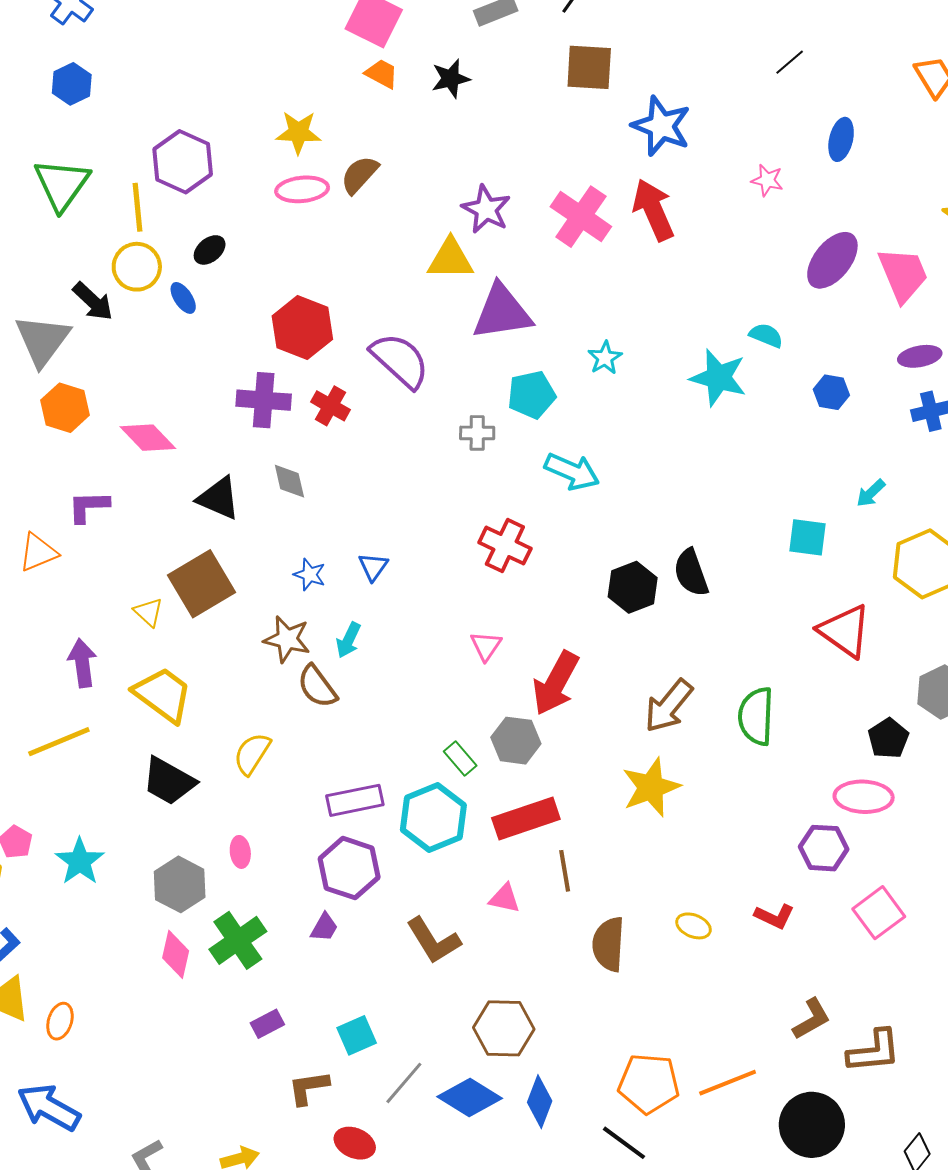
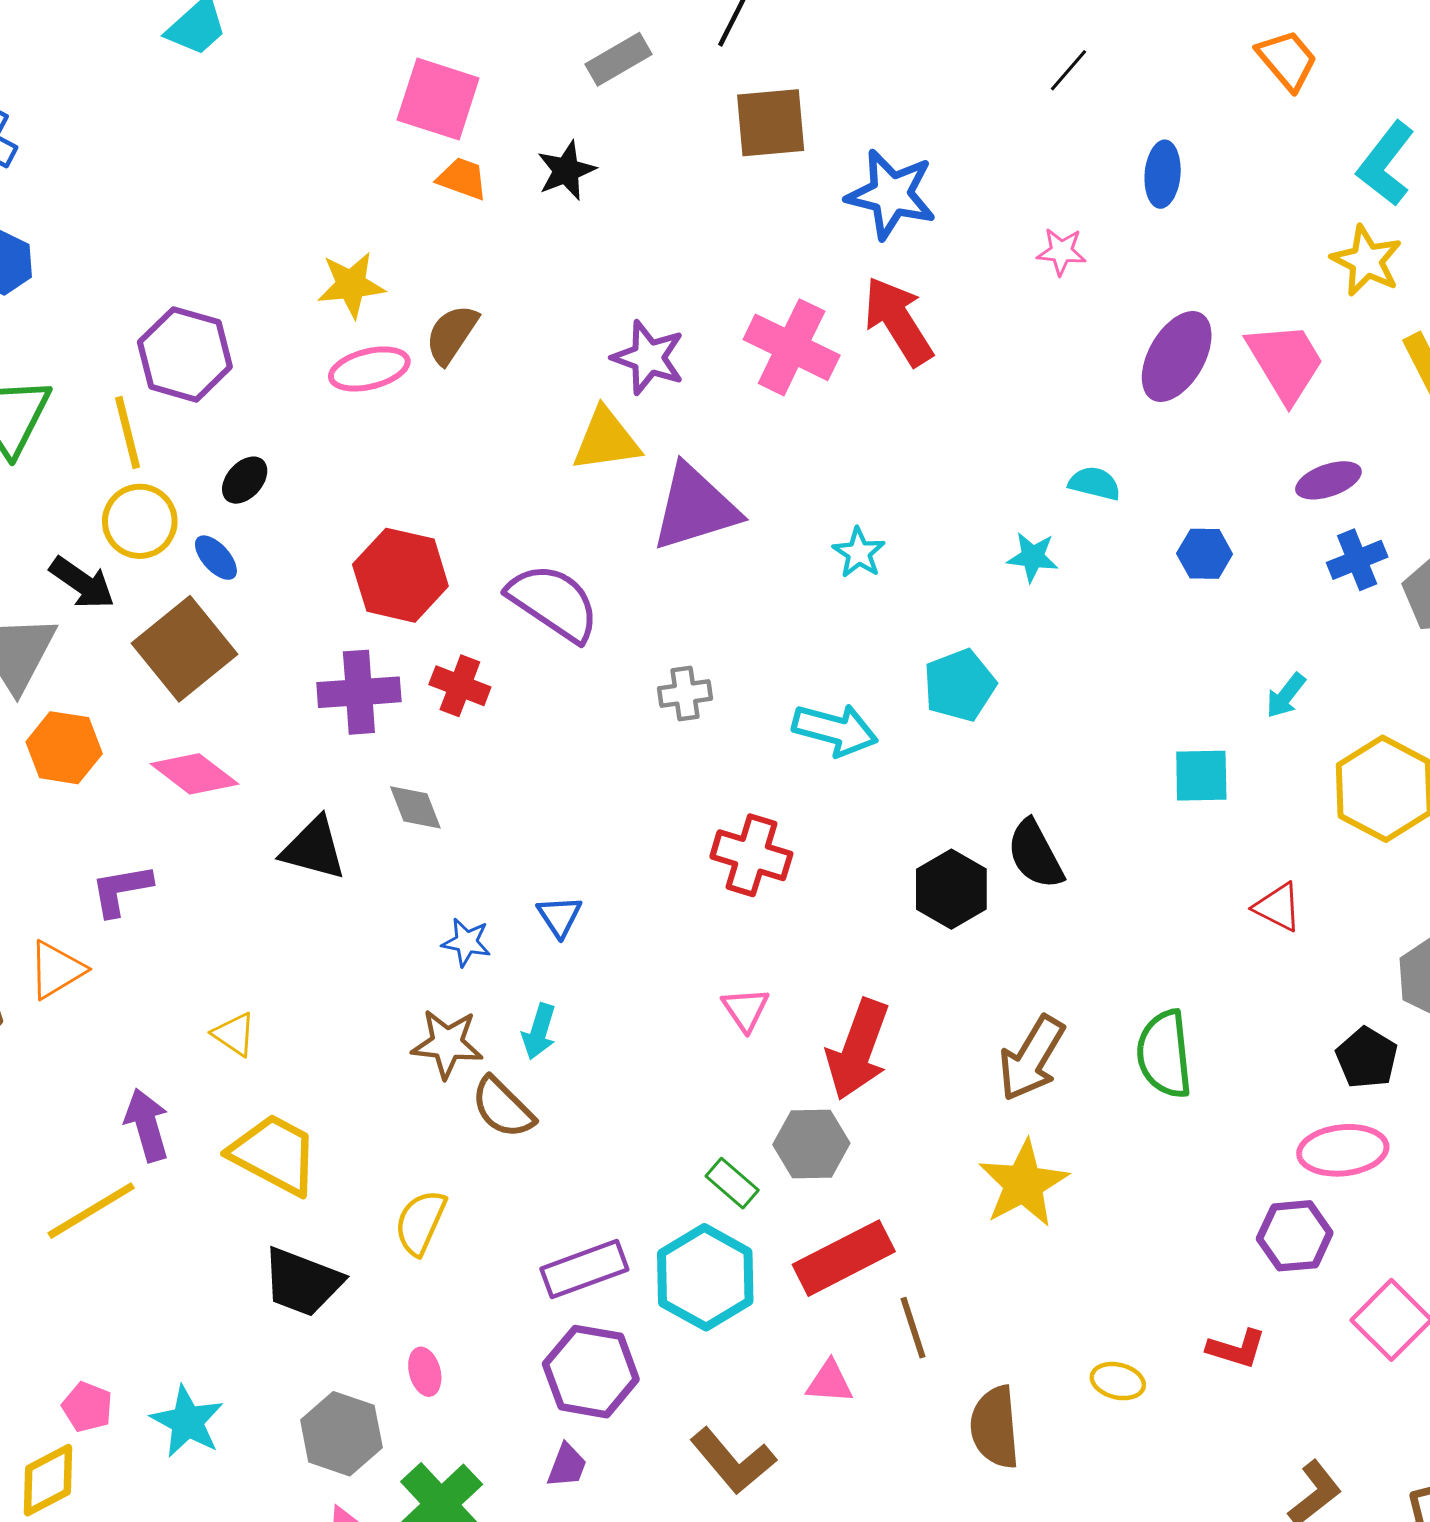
cyan star: (718, 378) -> (1033, 557), size x0.6
cyan pentagon: (532, 395) -> (960, 685), moved
brown square: (201, 584) -> (184, 649), moved
red triangle: (845, 631) -> (1278, 907), size x0.6
yellow line: (59, 742) -> (91, 1211), moved

